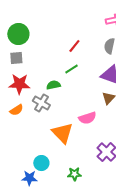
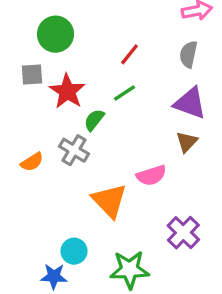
green circle: (18, 34) -> (56, 34), moved
red star: (19, 84) -> (67, 91), moved, turned 30
green semicircle: (53, 85) -> (94, 120), turned -40
green star: (74, 174) -> (130, 270), size x1.6

